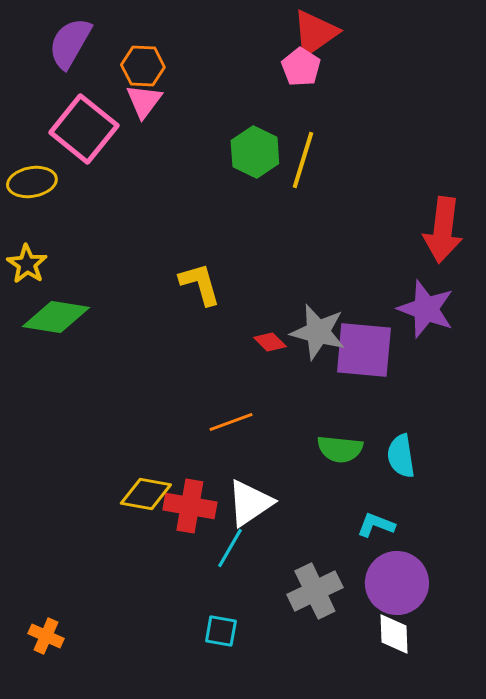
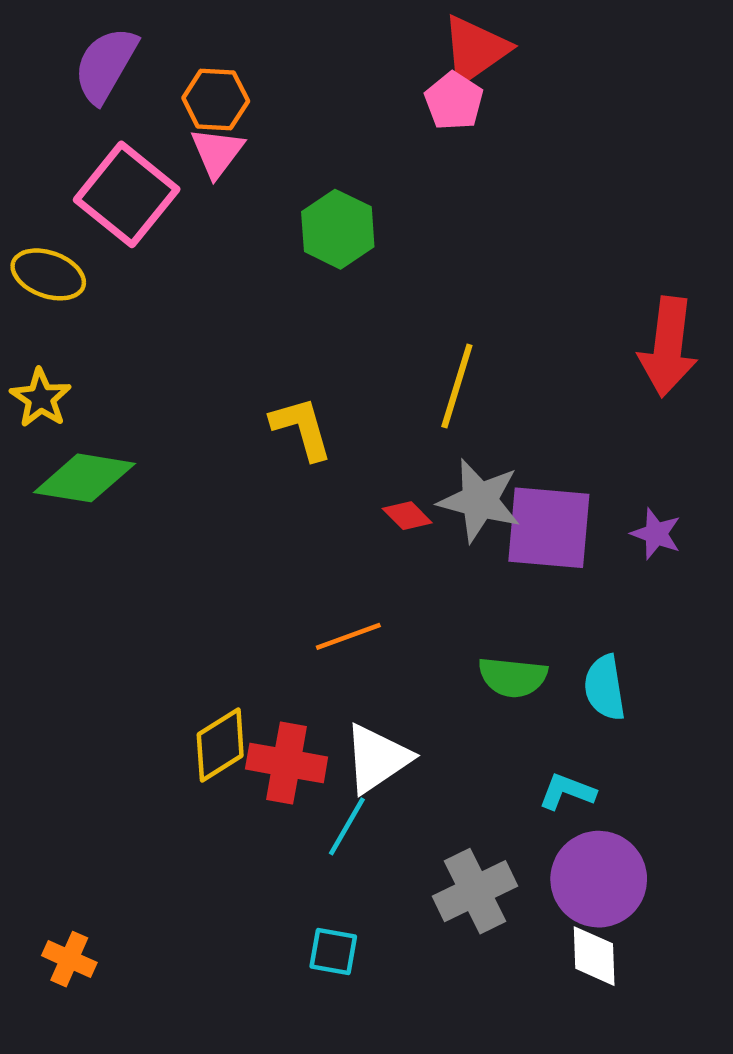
green hexagon: (255, 152) -> (338, 229), moved
yellow line: (303, 160) -> (457, 386), moved
yellow ellipse: (32, 182) -> (48, 274), turned 30
purple star: (426, 309) -> (656, 534), moved, size x0.6
yellow diamond: (146, 494) -> (220, 745), turned -42

